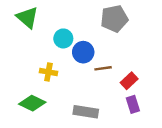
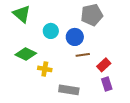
blue circle: (83, 52) -> (75, 37), moved
yellow cross: (48, 72) -> (45, 69), moved
green diamond: (32, 103) -> (26, 54), moved

